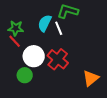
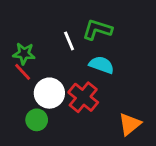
cyan semicircle: (45, 23) -> (102, 65), moved, turned 84
white line: (59, 28) -> (69, 41), moved

